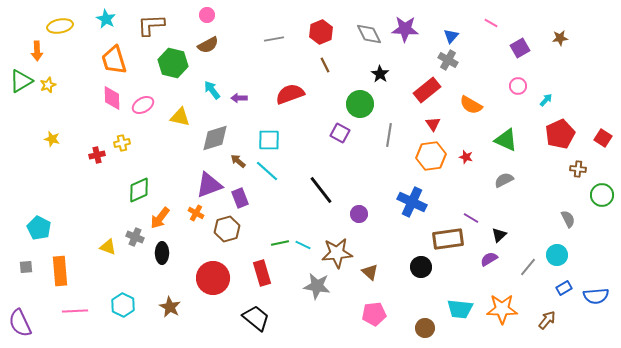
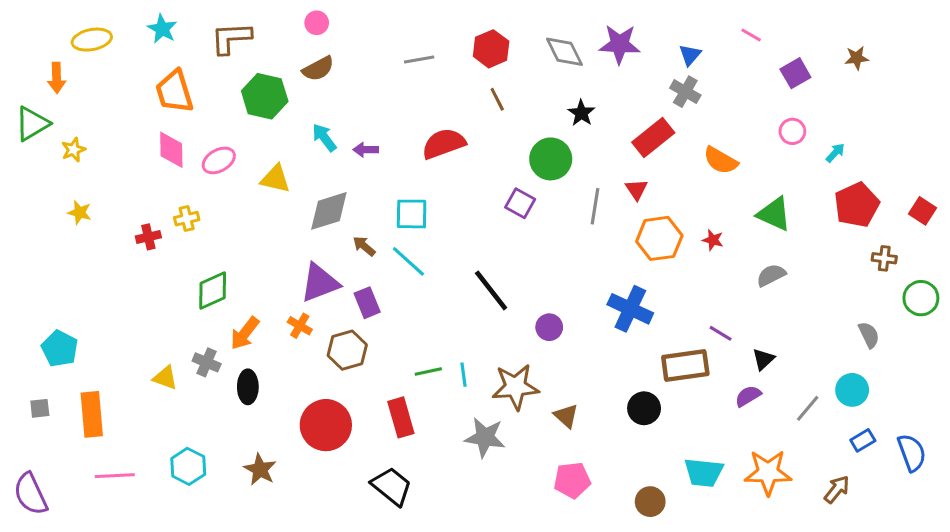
yellow star: (48, 85) -> (73, 150), moved
red triangle: (433, 124) -> (636, 190), moved
cyan line: (303, 245) -> (464, 375), turned 56
blue semicircle: (596, 296) -> (912, 453), turned -105

